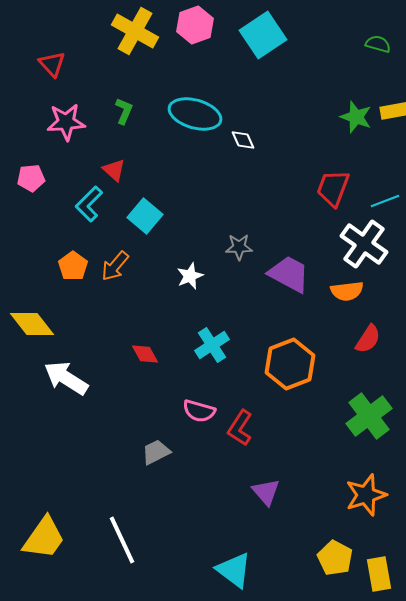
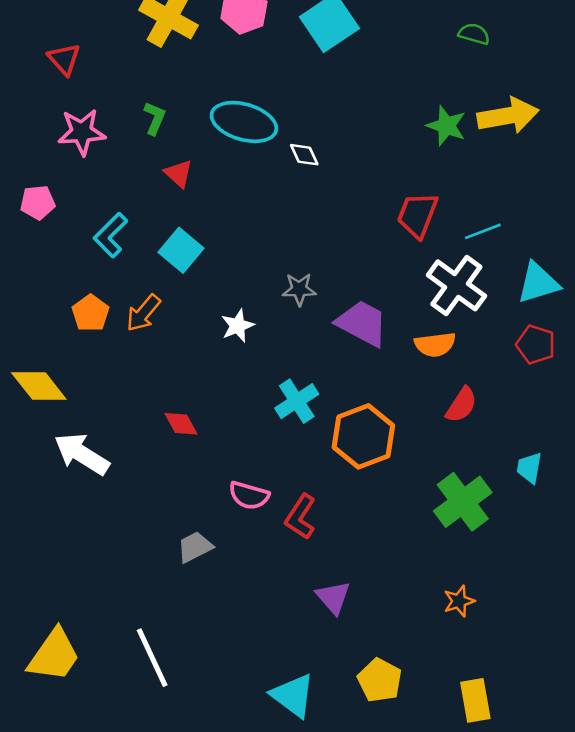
red triangle: (114, 170) -> (179, 174), moved
cyan cross: (212, 345) -> (297, 401), moved
orange star: (366, 495) -> (459, 601), size x0.6
yellow pentagon: (335, 558) -> (380, 680), moved

